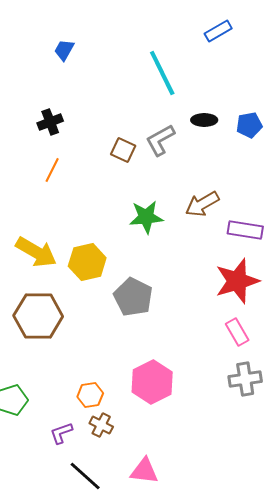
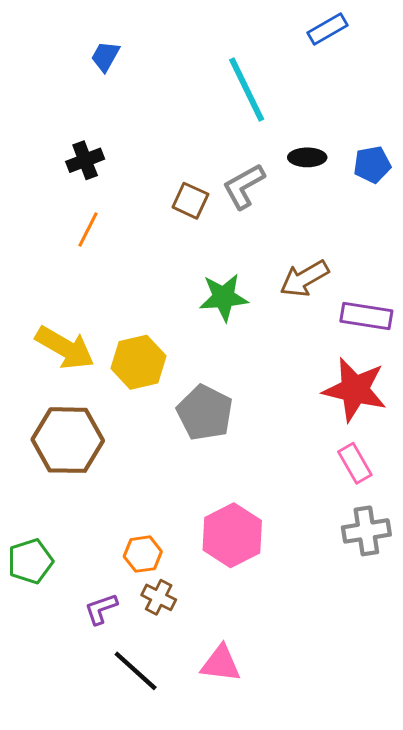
red star: (237, 281) -> (355, 390), turned 30

